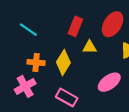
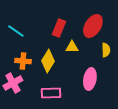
pink ellipse: (109, 82) -> (90, 79), turned -45
pink rectangle: (67, 97) -> (51, 93), turned -30

